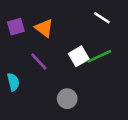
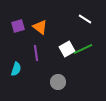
purple line: (39, 61) -> (36, 53), turned 35
cyan semicircle: (13, 82) -> (16, 69), turned 32

